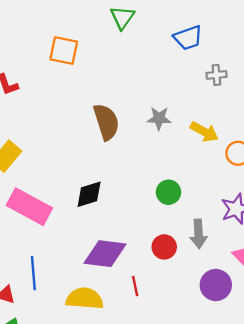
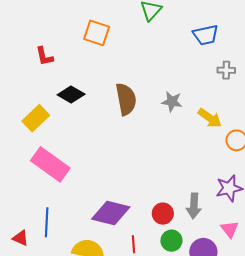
green circle: (168, 192) -> (171, 241), moved
black diamond: (89, 194) -> (71, 95), moved, turned 40

